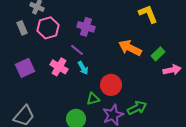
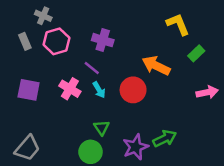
green rectangle: (158, 54) -> (196, 53), moved
purple square: (25, 68) -> (29, 90), turned 36
red circle: (111, 85) -> (133, 90), moved
green triangle: (93, 99) -> (101, 128), moved, turned -48

